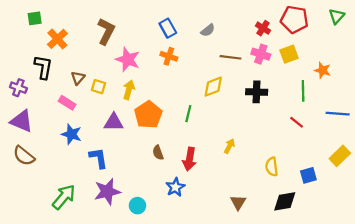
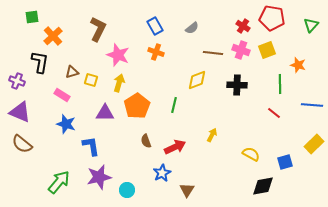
green triangle: (337, 16) -> (311, 25), moved
brown triangle: (78, 78) -> (72, 72), turned 32
red arrow: (189, 159) -> (175, 147), turned -125
yellow semicircle: (272, 167) -> (251, 154), turned 126
brown triangle: (238, 202) -> (187, 190), moved

